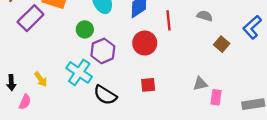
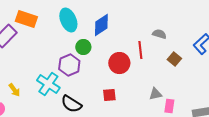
red line: (168, 20) -> (140, 50), moved
green circle: (85, 29) -> (83, 47), moved
red circle: (145, 43) -> (119, 63), moved

